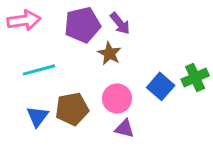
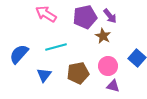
pink arrow: (24, 20) -> (46, 14), turned -140
blue triangle: (37, 117) -> (44, 75), moved

